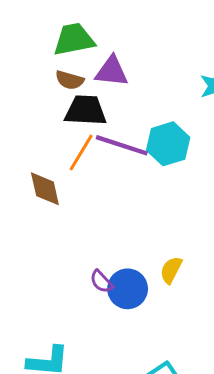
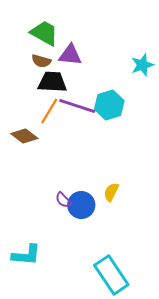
green trapezoid: (74, 39) -> (44, 33), turned 40
brown diamond: (45, 189) -> (24, 136), turned -40

